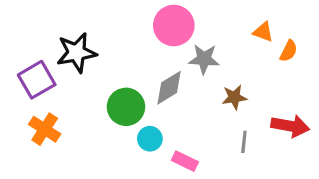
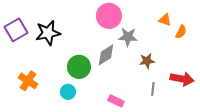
purple square: (37, 80) -> (16, 30), moved
cyan circle: (150, 139) -> (68, 92), moved

